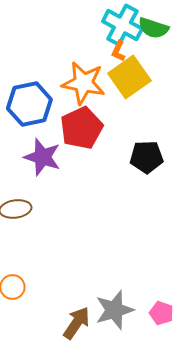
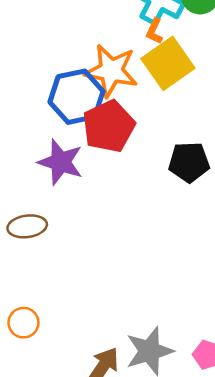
blue hexagon: (29, 104) -> (77, 97), moved

